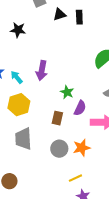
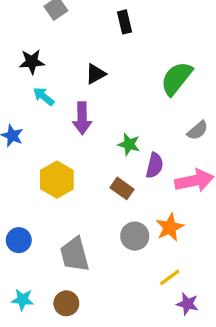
black triangle: (59, 14) -> (95, 74), moved
cyan arrow: (17, 77) -> (44, 96), moved
brown rectangle: (57, 118) -> (122, 188), turned -56
gray trapezoid: (23, 139) -> (75, 254), moved

